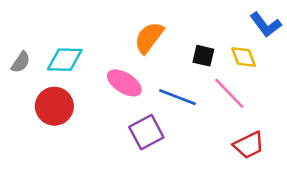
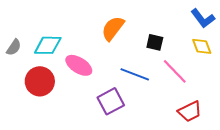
yellow diamond: (244, 57) -> (202, 46), moved
pink ellipse: (124, 83) -> (79, 65), moved

